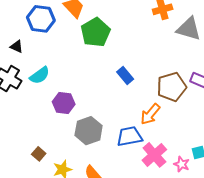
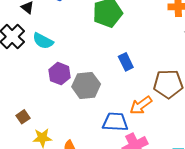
cyan semicircle: (40, 75) -> (43, 41), turned 50
gray hexagon: (89, 131) -> (86, 85), moved

